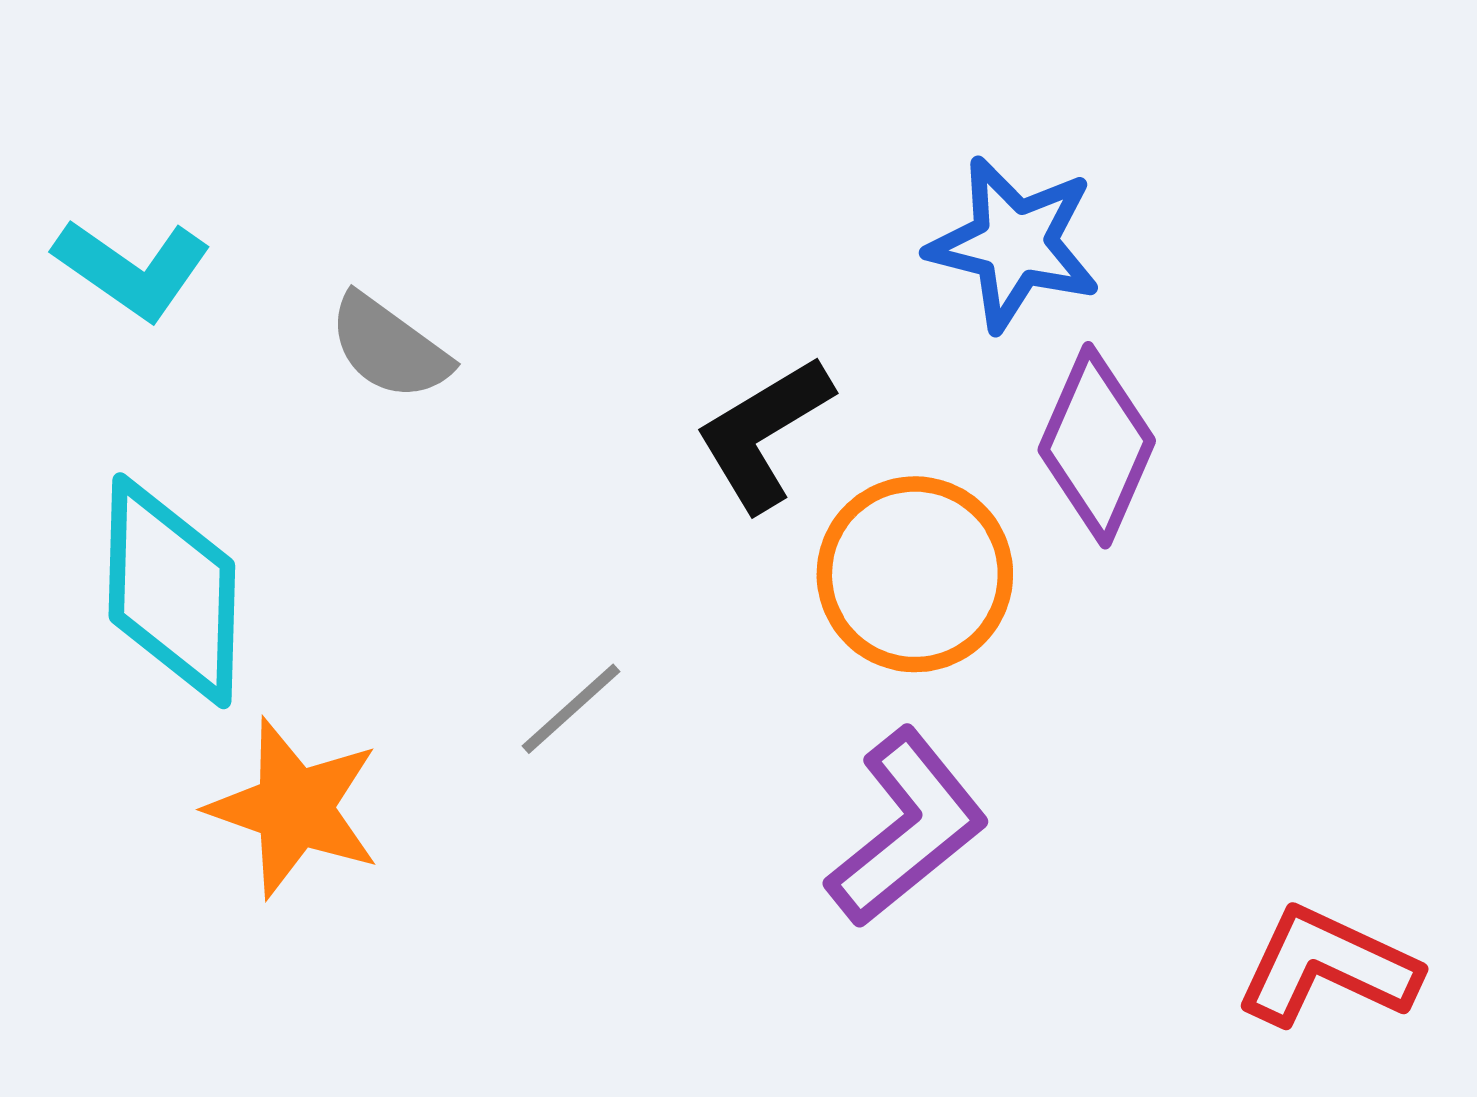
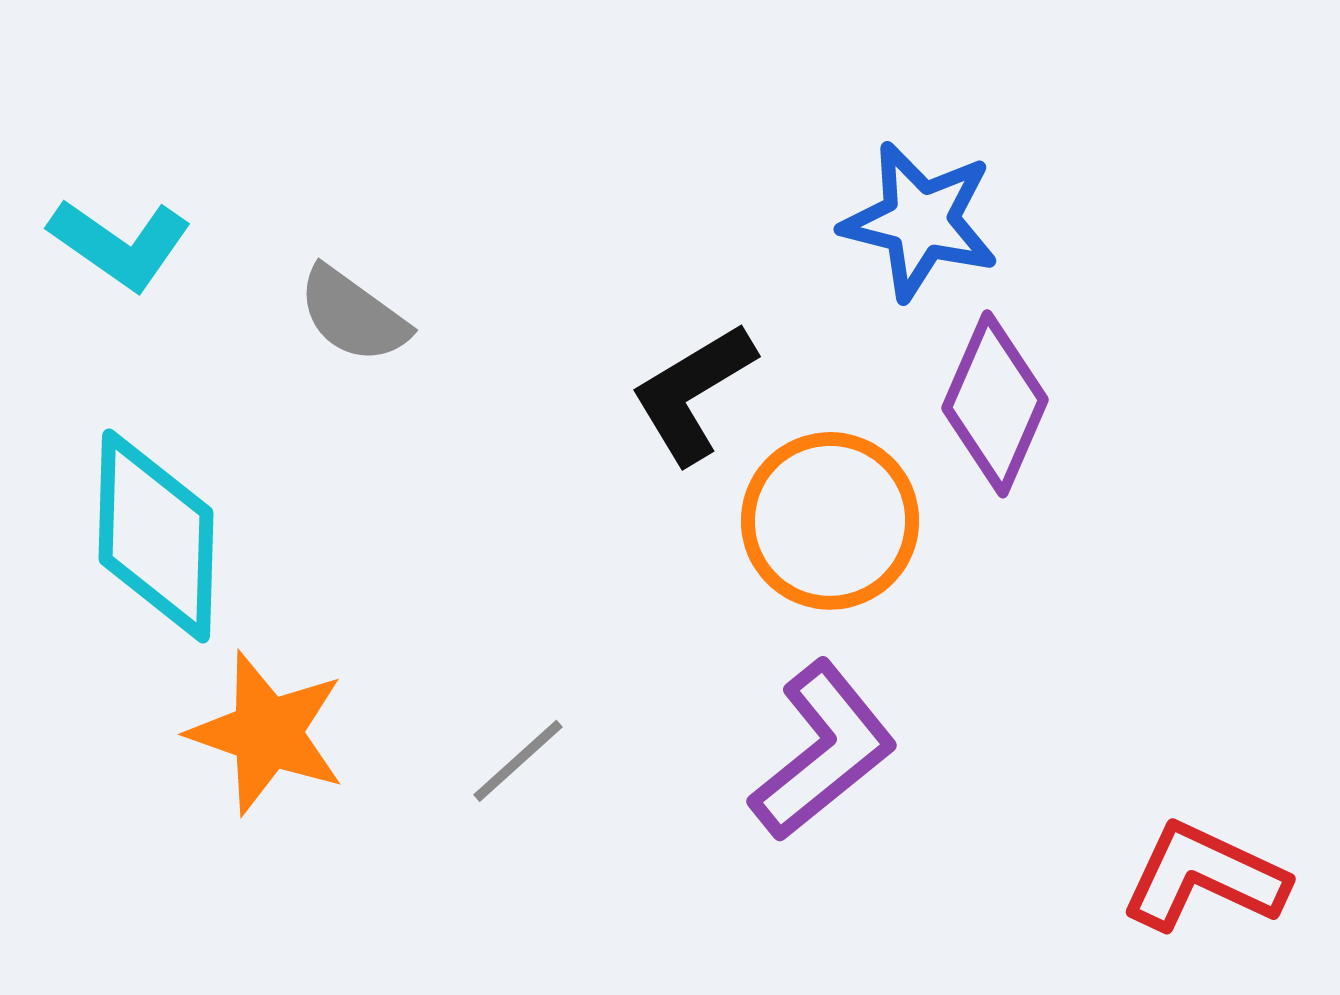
gray line: (571, 709) -> (518, 761), moved

